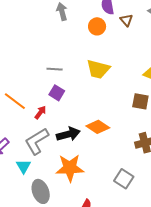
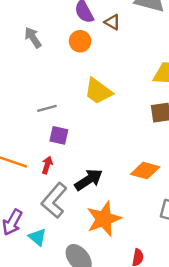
yellow trapezoid: (98, 69) -> (98, 91), turned 40
orange diamond: (98, 127) -> (145, 171), moved
cyan triangle: (23, 166) -> (37, 237), moved

